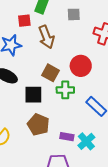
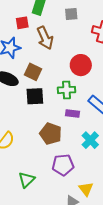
brown square: (50, 73) -> (33, 72), moved
brown pentagon: (38, 125) -> (51, 134), moved
purple rectangle: (67, 137) -> (73, 114), moved

